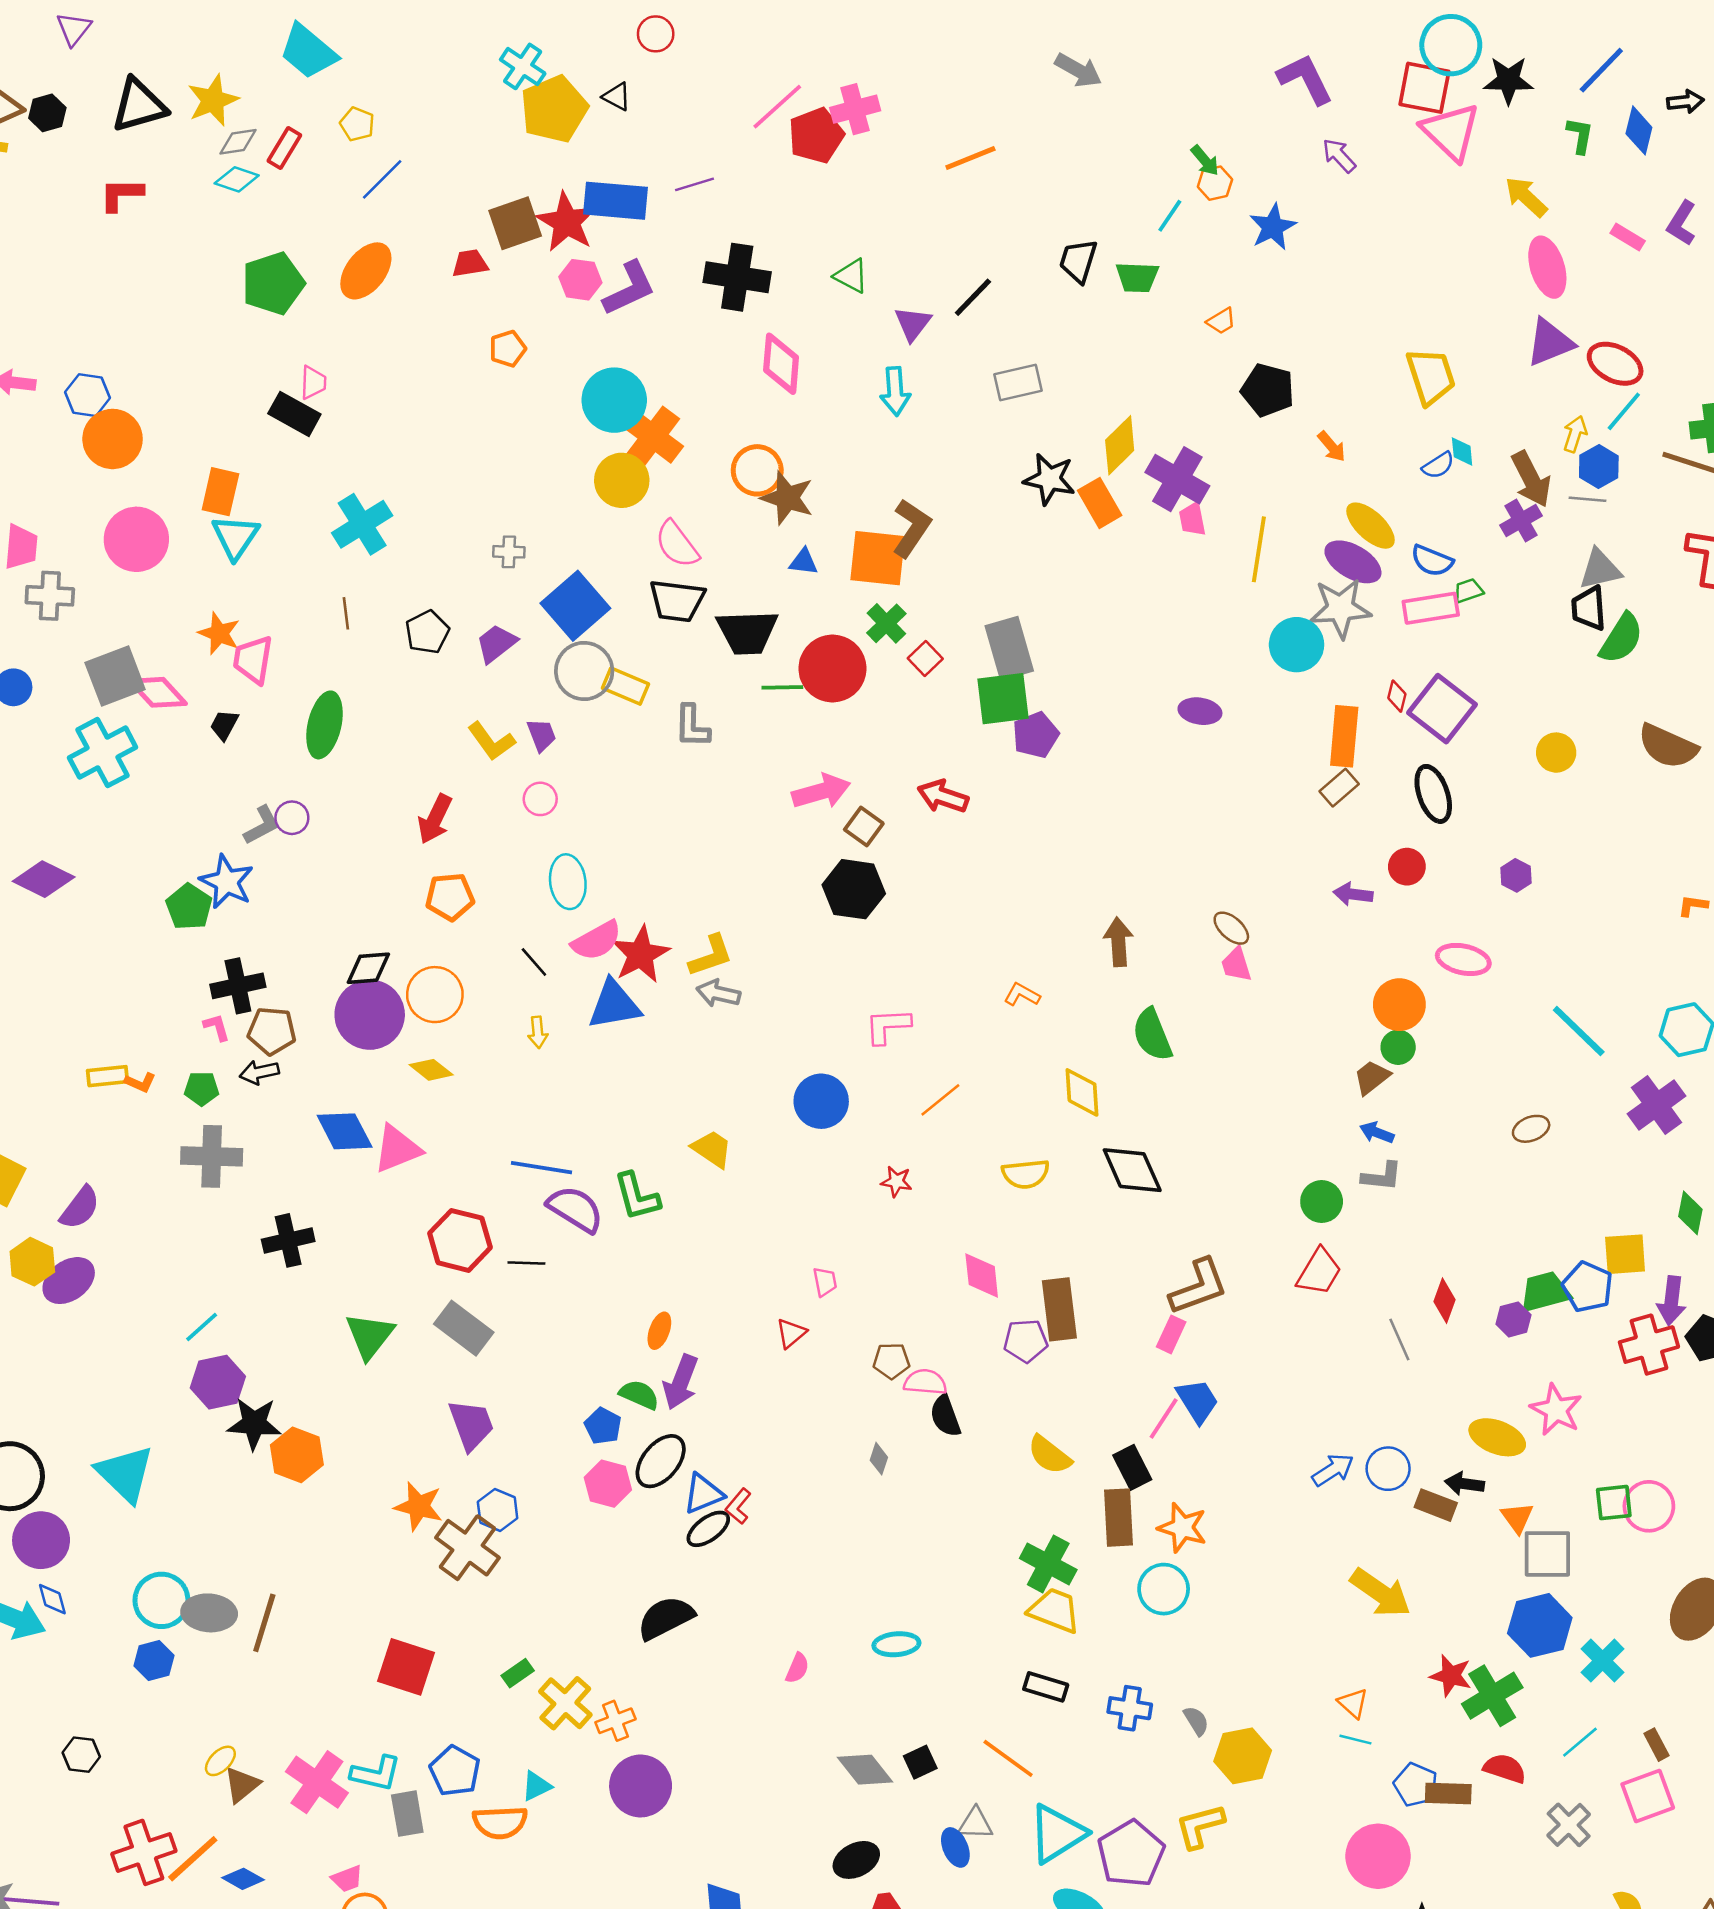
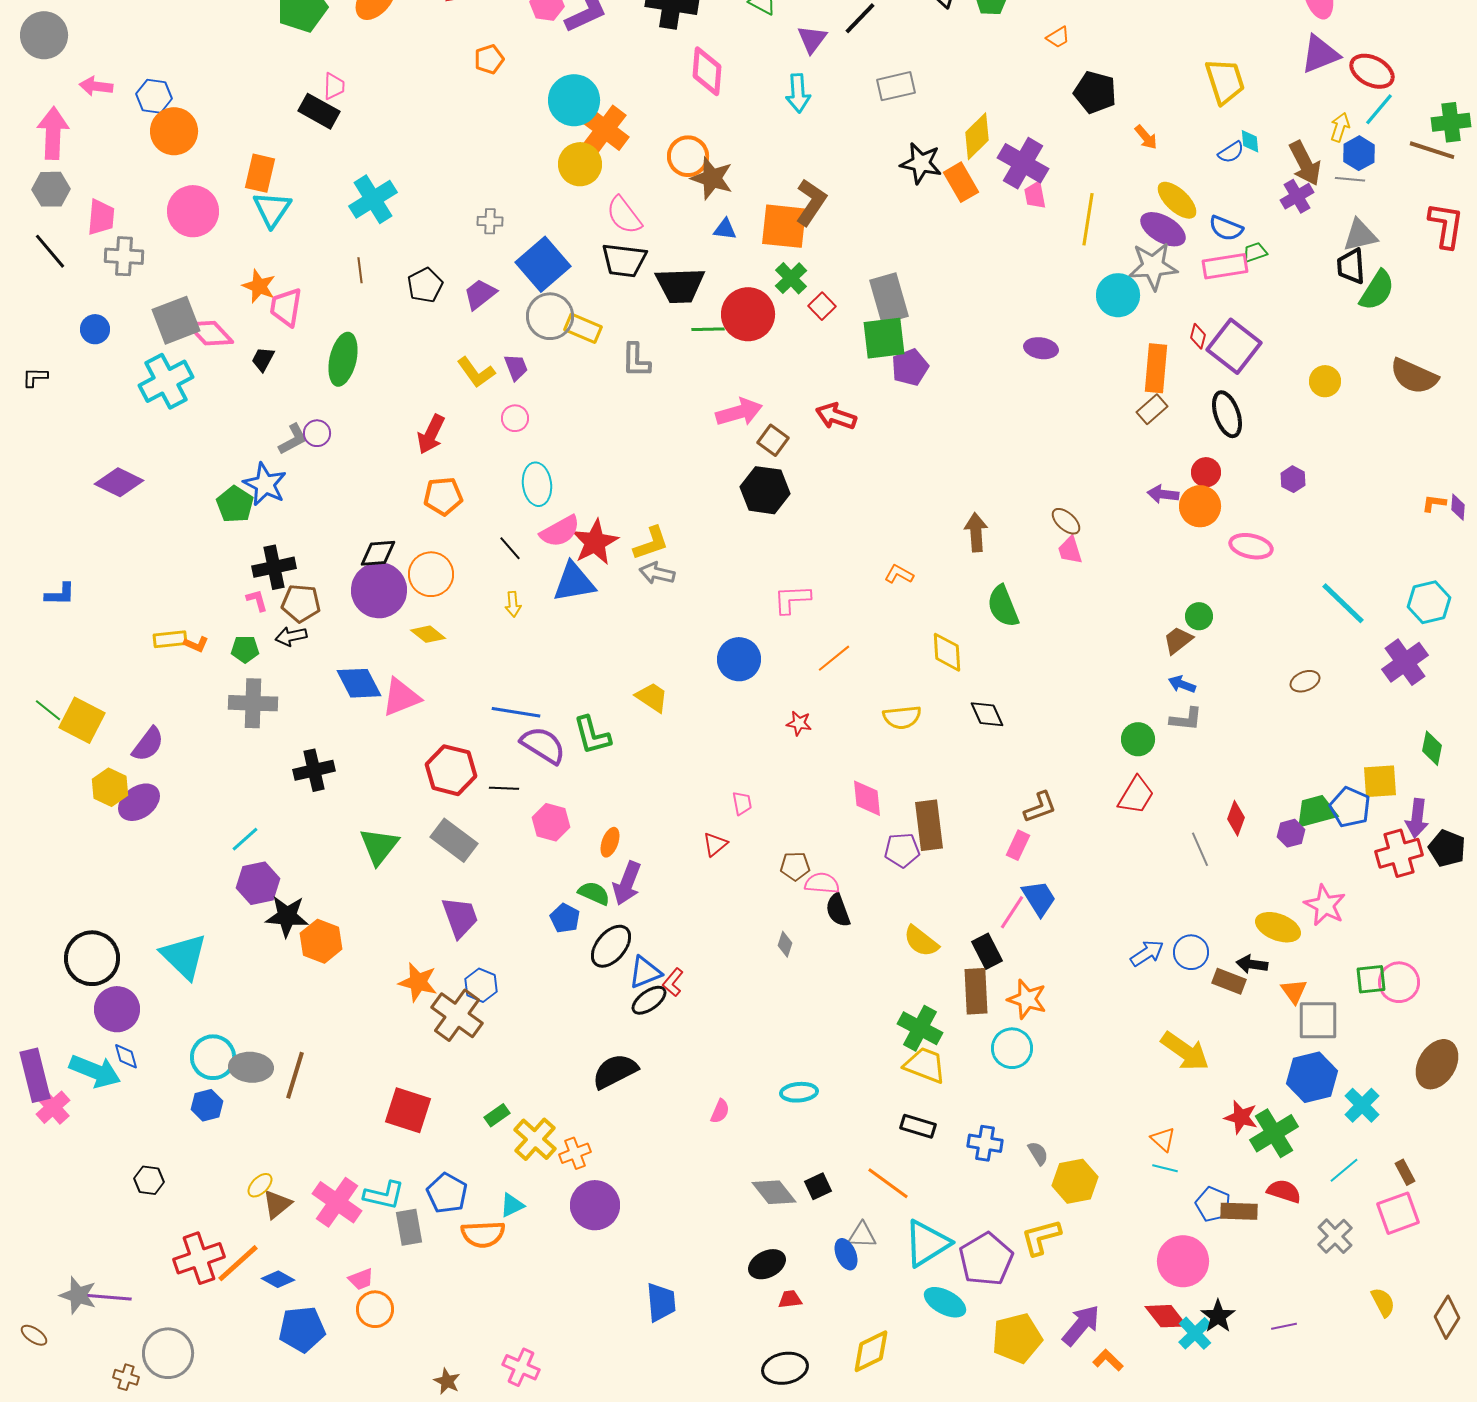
orange circle: (1399, 1005) -> (1200, 506), moved
black diamond: (1132, 1170) -> (987, 714), size x0.7
brown L-shape: (1199, 1287) -> (1040, 807), size x0.7
pink hexagon: (608, 1484) -> (551, 822), moved

